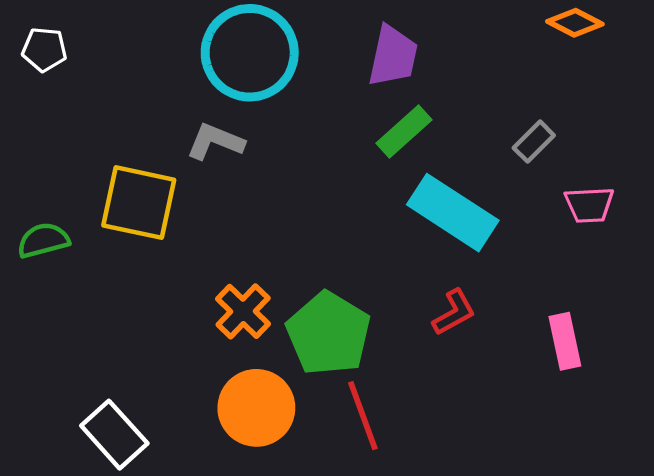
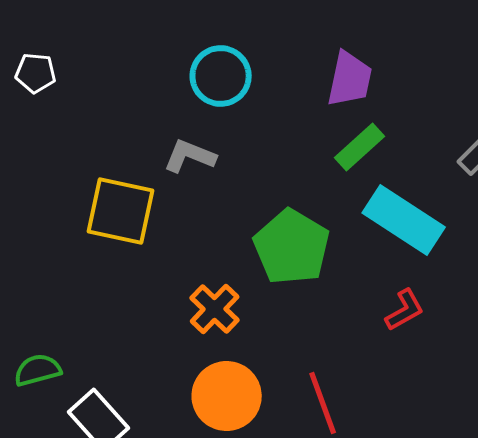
cyan circle: (250, 53) -> (221, 76), size x0.7
green semicircle: (43, 240) -> (38, 370), moved
green pentagon: (328, 334) -> (292, 247), moved

